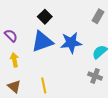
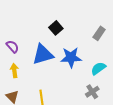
black square: (45, 17) -> (56, 28), moved
gray cross: (95, 76) -> (92, 92), turned 32

